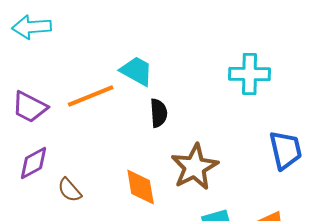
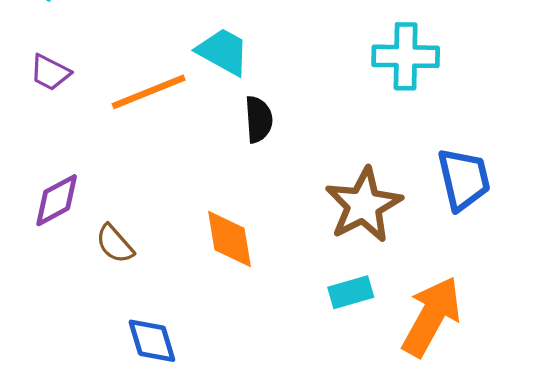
purple trapezoid: (30, 107) -> (50, 73), moved, size x0.7
brown star: (195, 167) -> (364, 205), moved

